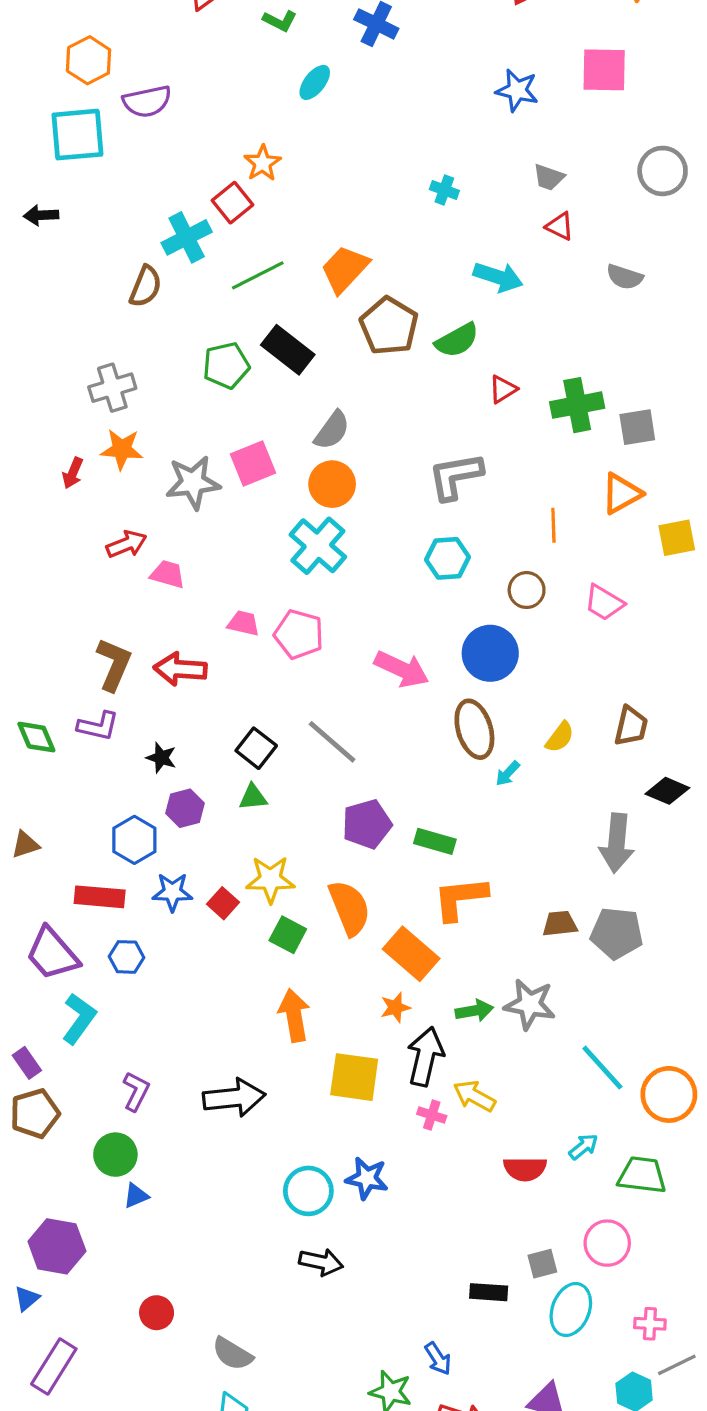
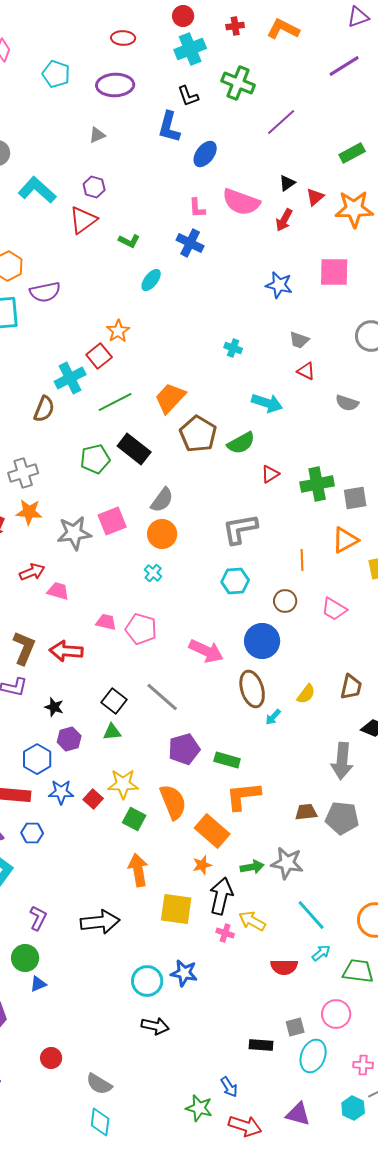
cyan cross: (318, 546) -> (153, 573), size x0.5
cyan line: (602, 1068) -> (311, 915), moved

